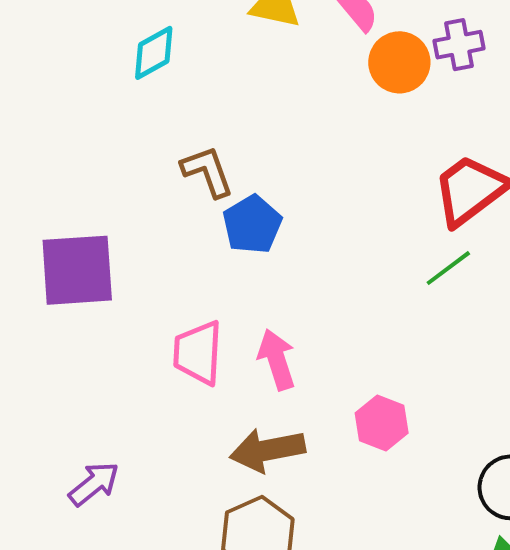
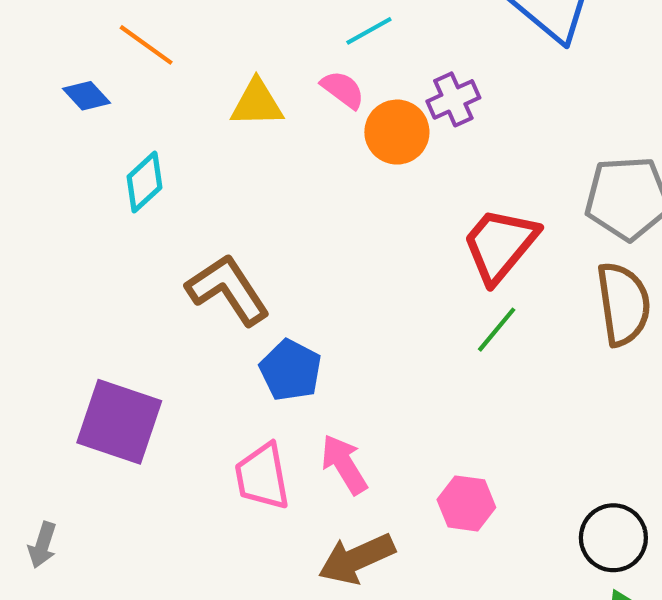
brown L-shape: (207, 172) -> (228, 290), size x1.4
blue pentagon: (252, 224) -> (291, 370), moved
purple square: (77, 270) -> (119, 422), turned 36

